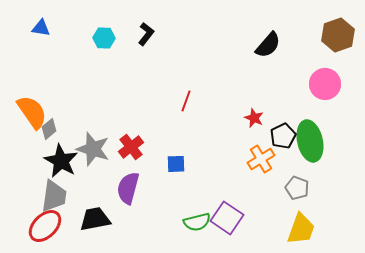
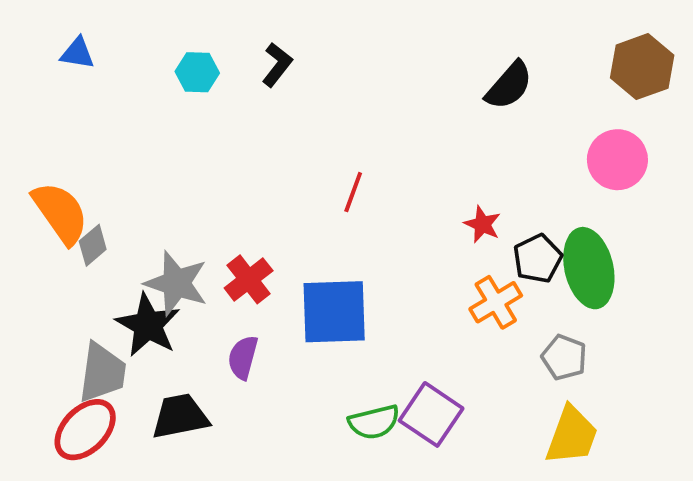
black star: (61, 161) -> (148, 325), moved
blue square: (176, 164) -> (334, 312), size x2.0
purple semicircle: (128, 188) -> (243, 357), size x0.7

